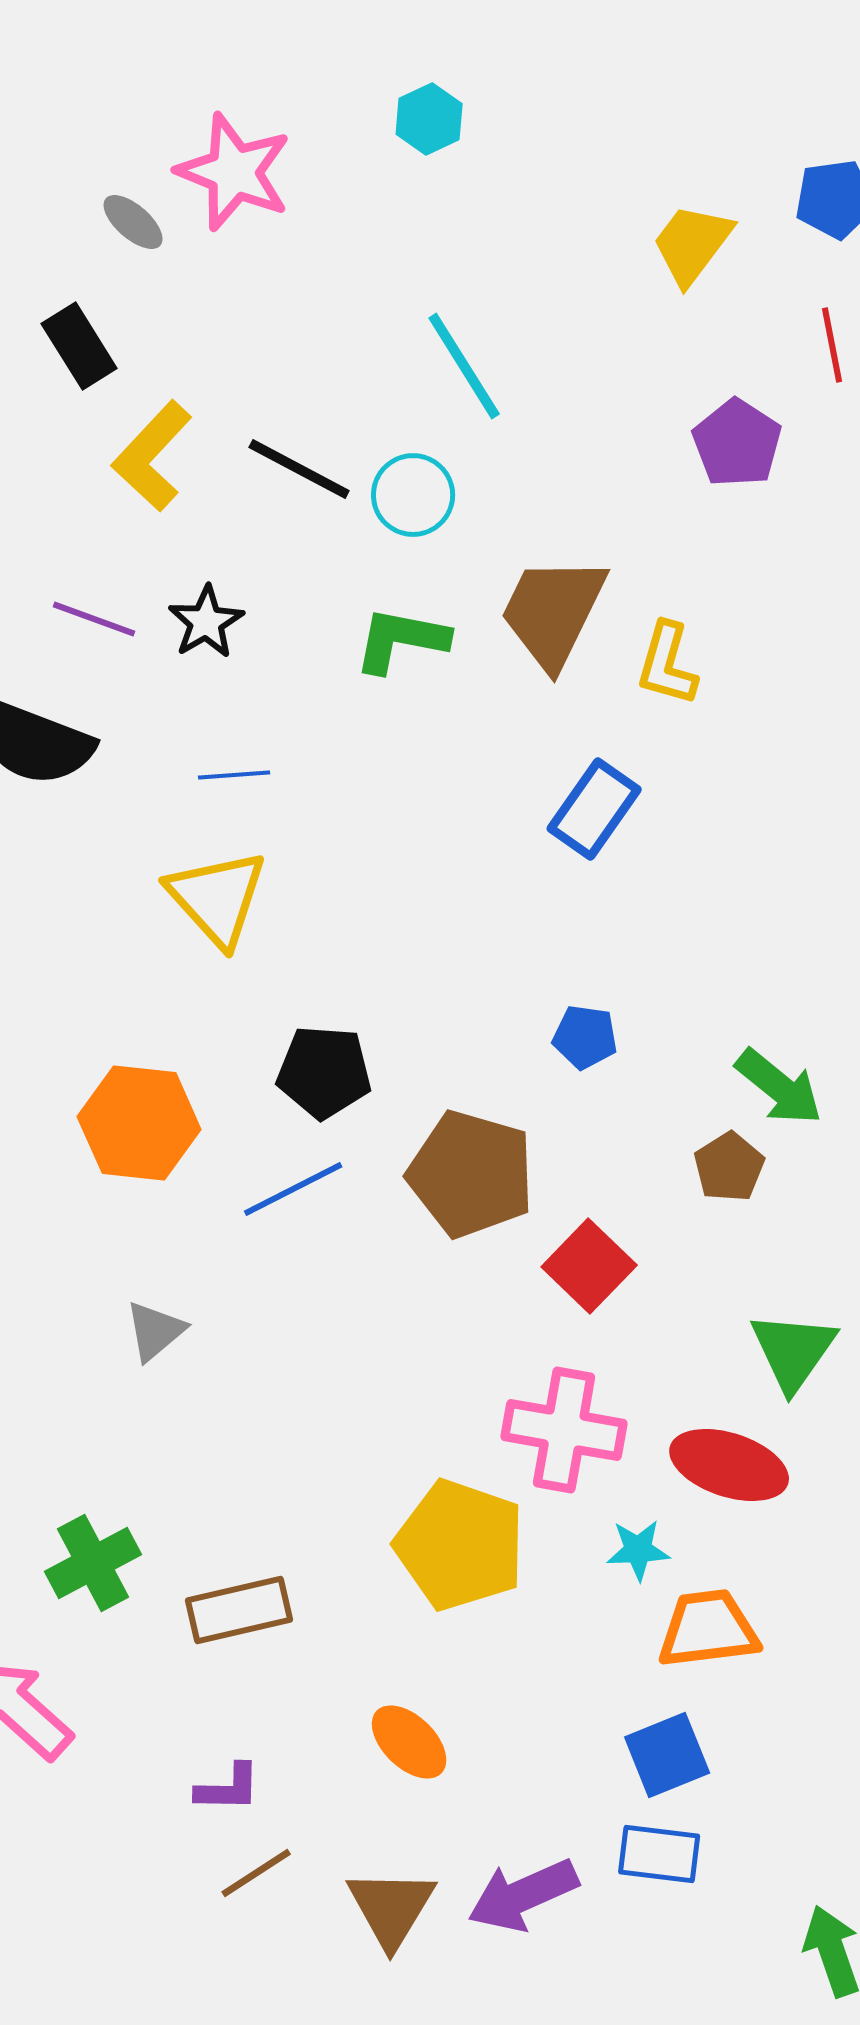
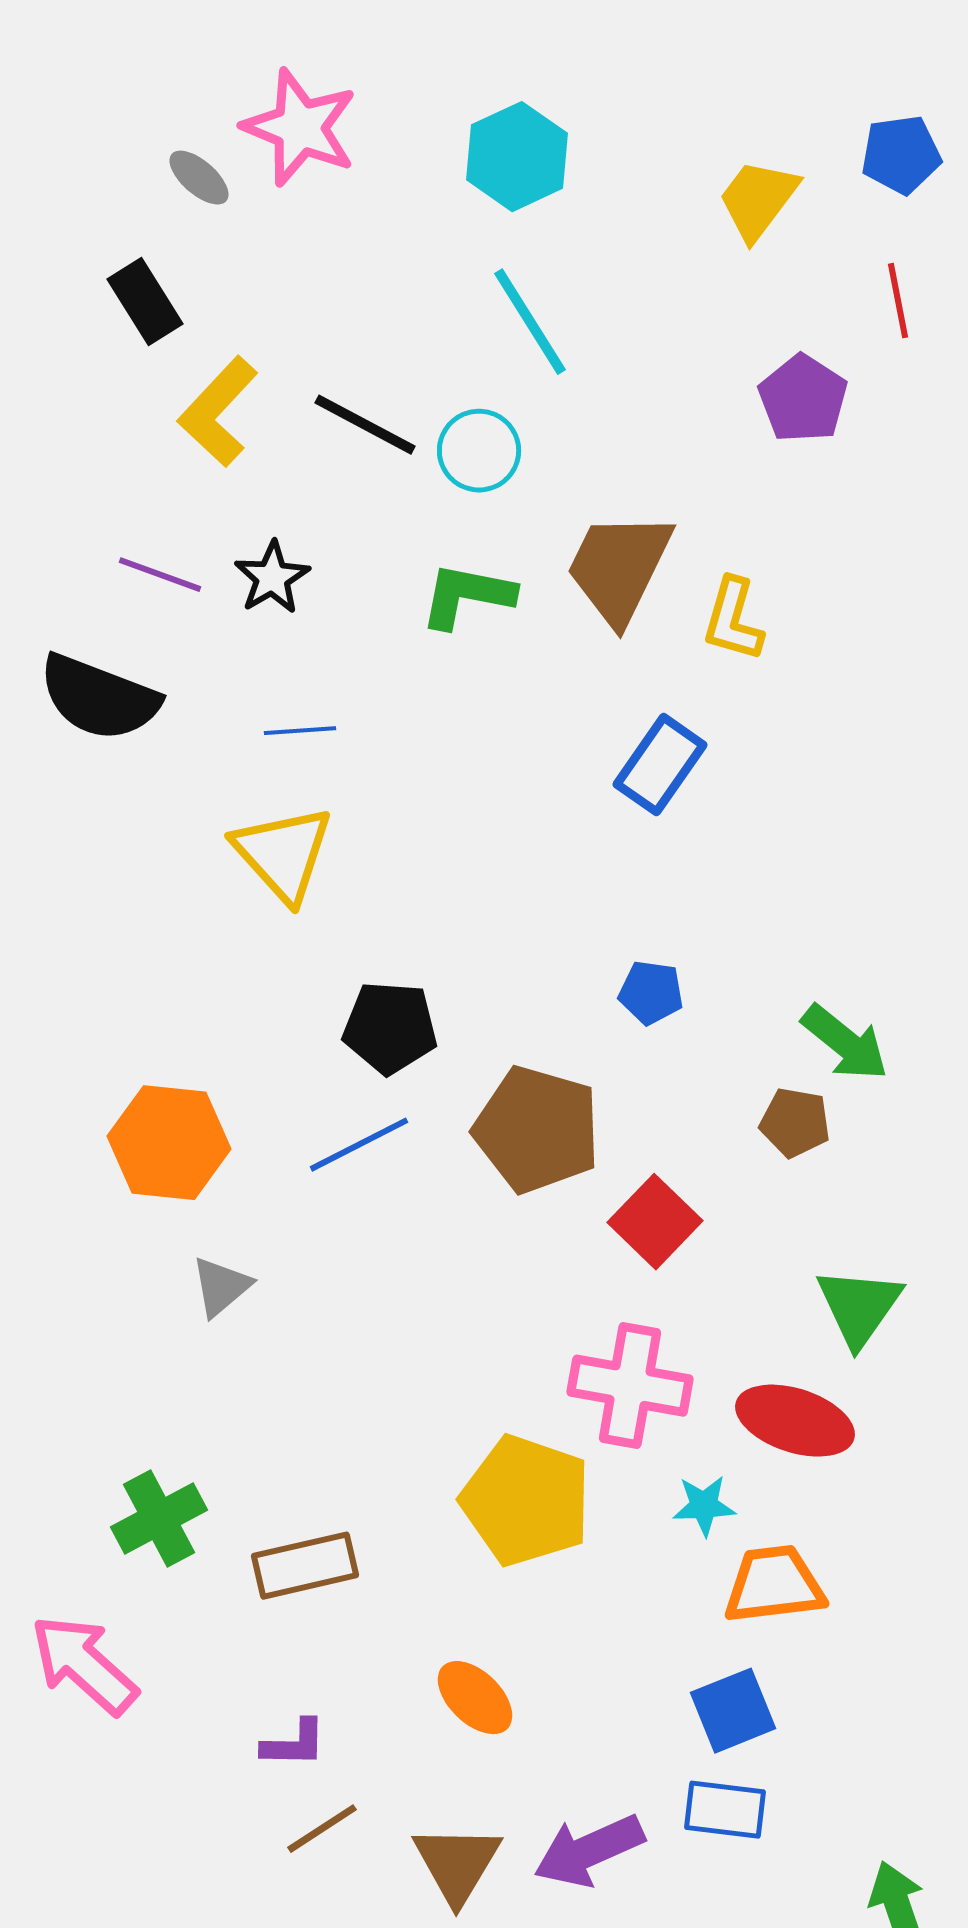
cyan hexagon: (429, 119) -> (517, 157), moved, size x1.5
orange hexagon: (139, 1123) -> (169, 1143), moved
brown pentagon: (729, 1167) -> (795, 1123), turned -30

